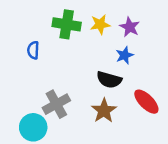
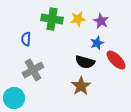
red ellipse: (146, 102) -> (116, 60), moved
gray cross: (56, 104) -> (33, 70), moved
cyan circle: (33, 127) -> (14, 98), moved

